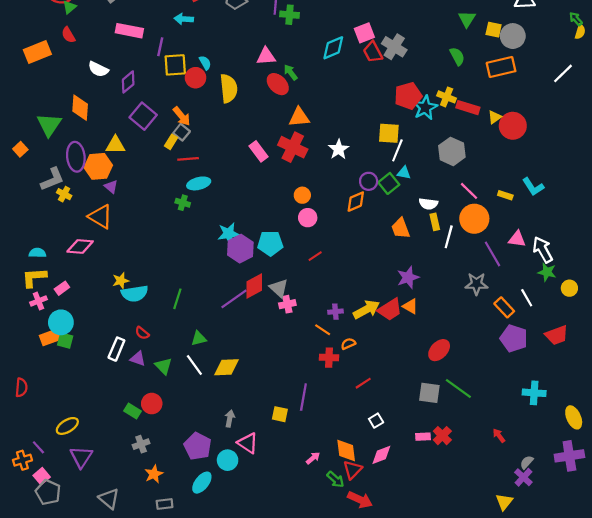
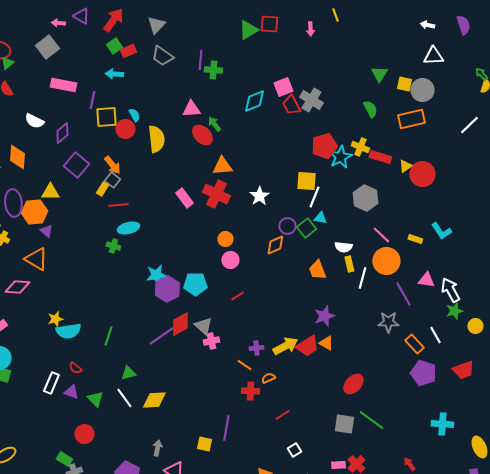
green star: (547, 272) -> (454, 311), turned -30
green rectangle: (132, 411) -> (64, 459), moved

